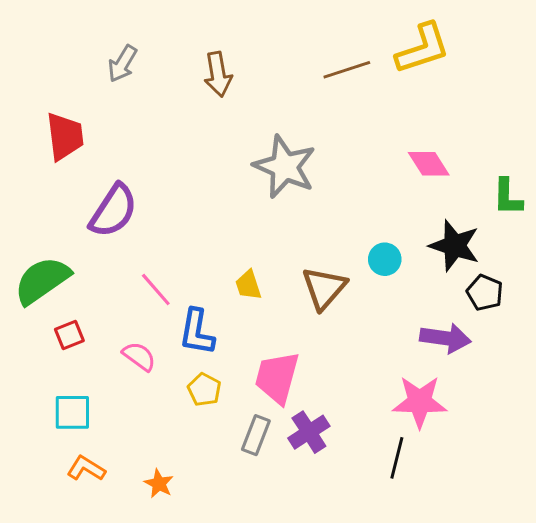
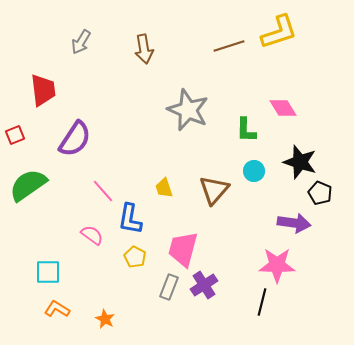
green L-shape: (508, 197) -> (246, 130), moved
red square: (69, 335) -> (15, 135), moved

